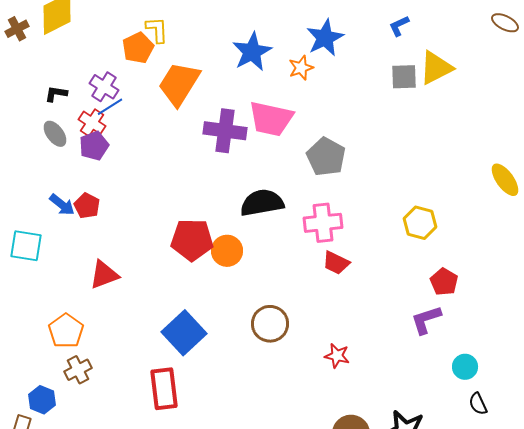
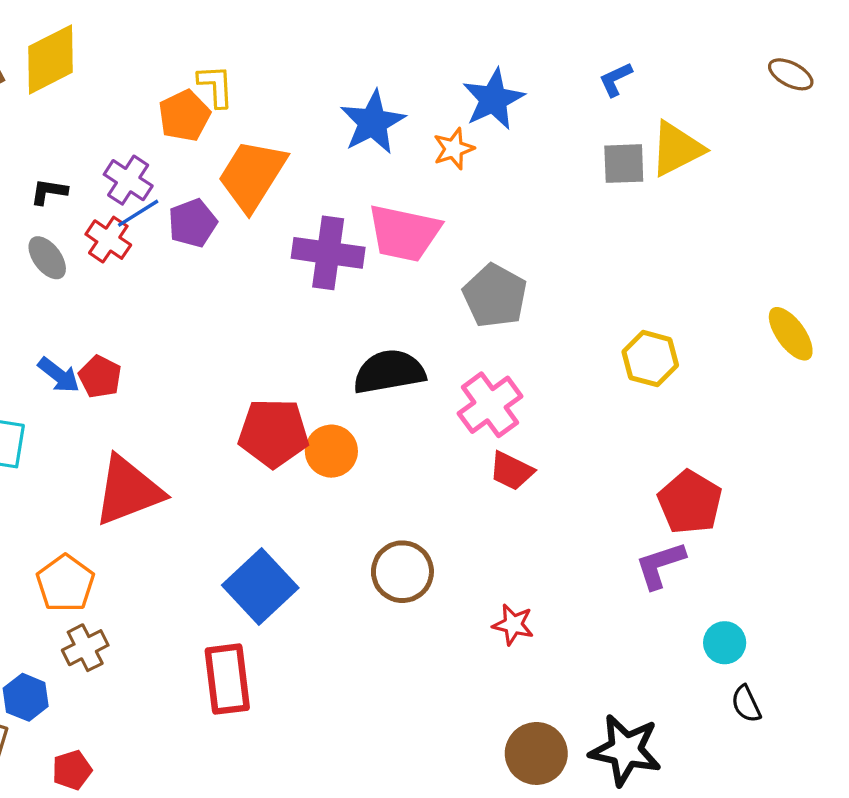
purple pentagon: (94, 146) -> (193, 223), moved
pink cross: (323, 223) -> (490, 405), turned -30
yellow hexagon: (420, 223) -> (650, 359), moved
red triangle: (104, 275) -> (128, 491), size x1.5
red pentagon: (444, 282) -> (690, 502), size x1.4

